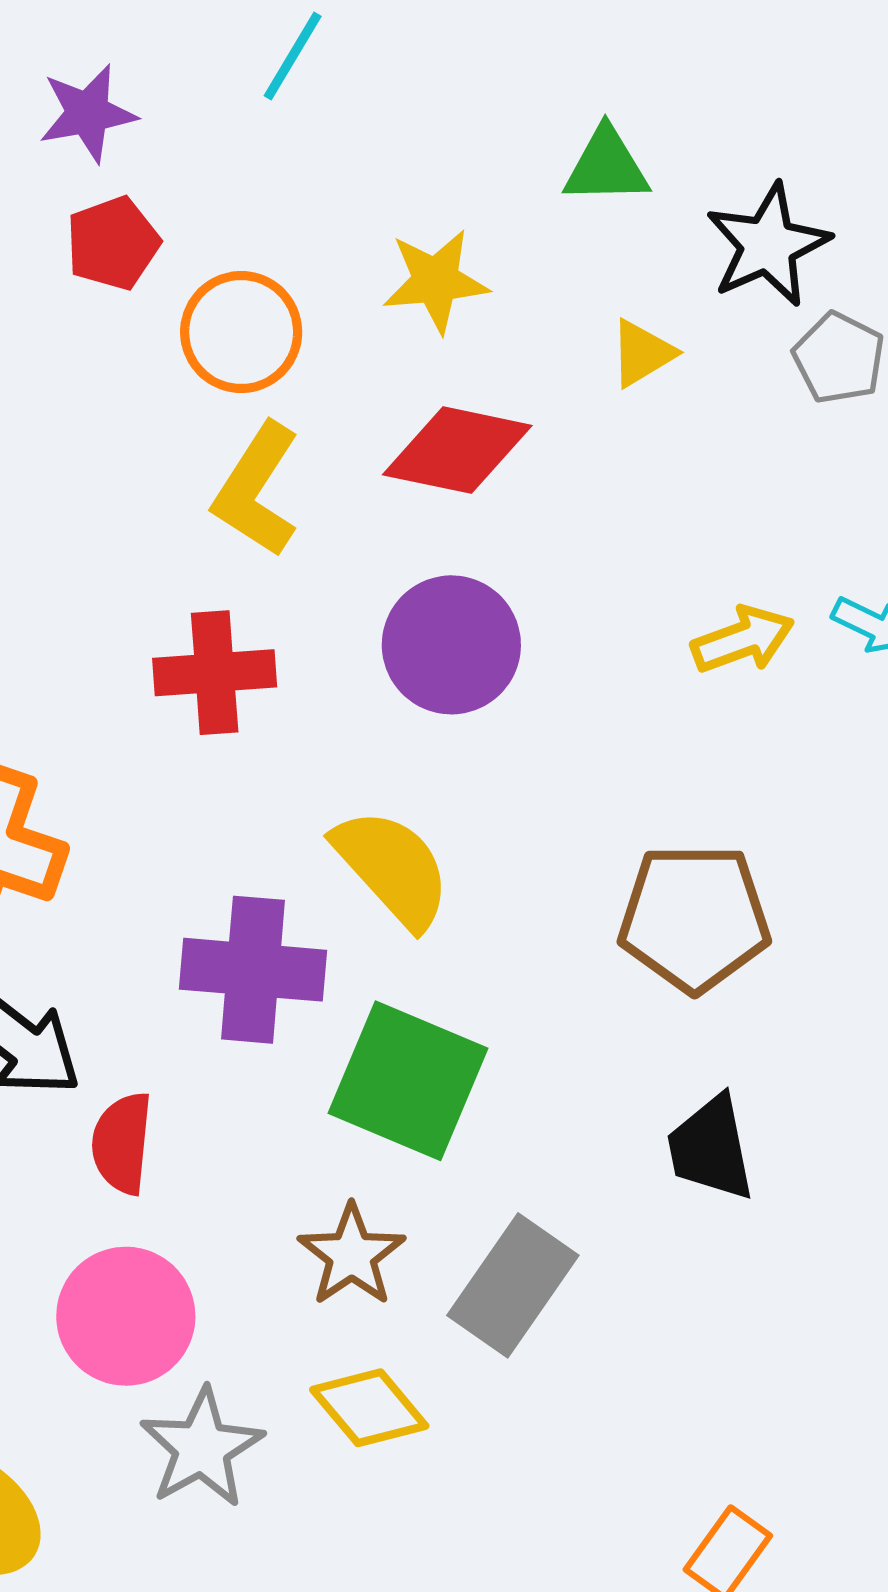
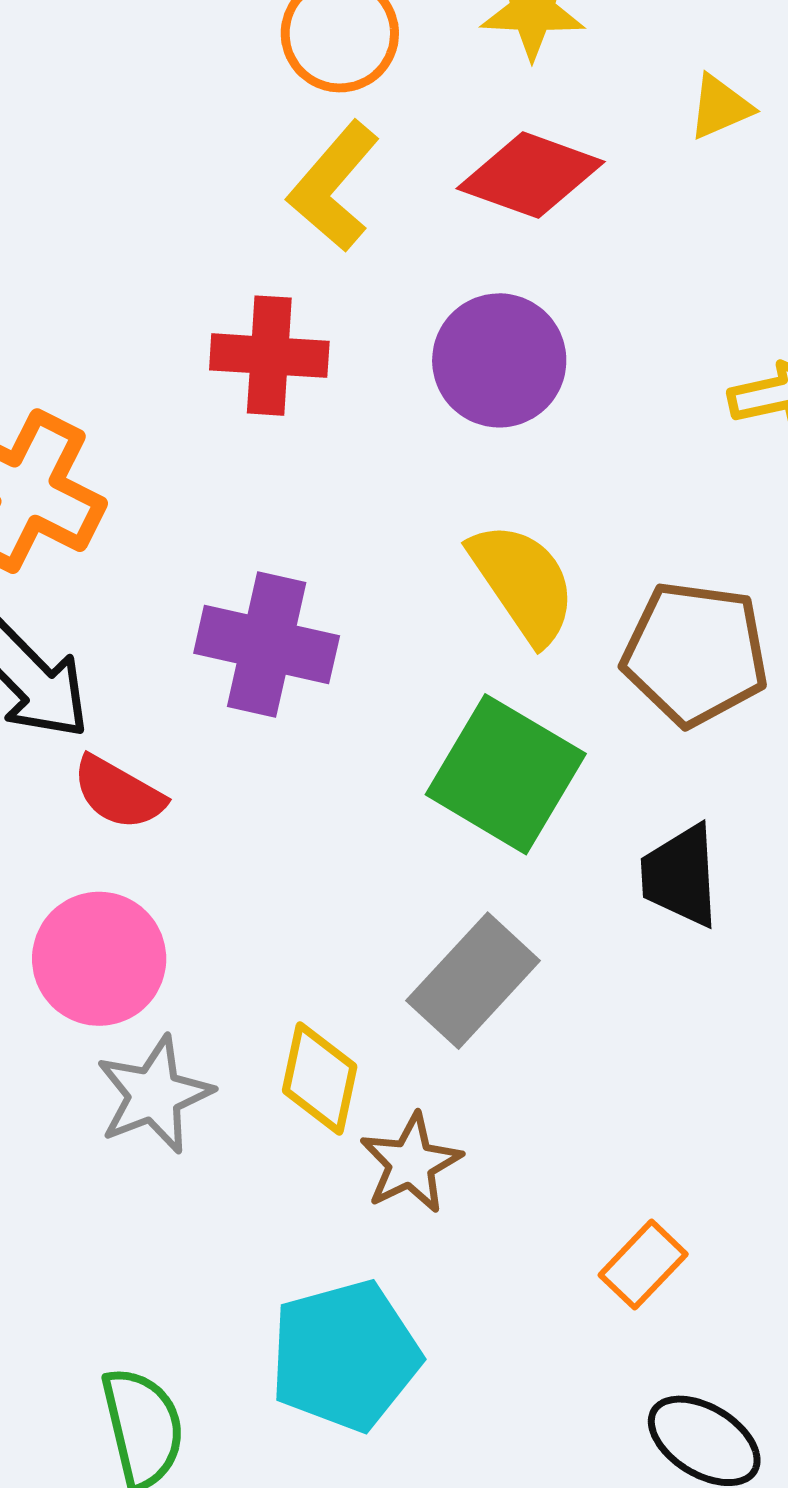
yellow semicircle: (392, 868) -> (523, 583), moved
green square: (408, 1081) -> (506, 774), moved
red semicircle: (122, 1143) -> (118, 793), turned -74
brown star: (352, 1255) -> (411, 1163), moved
yellow diamond: (369, 1408) -> (320, 1078), turned 44

